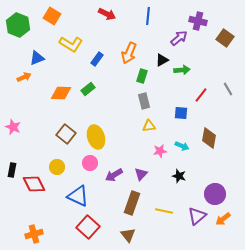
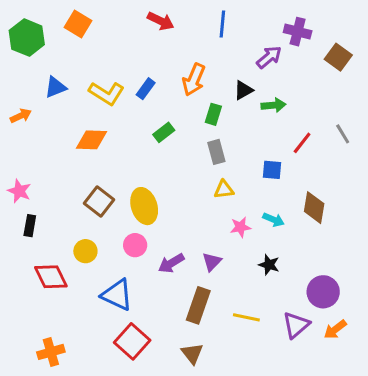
yellow L-shape: (71, 44) -> (107, 93), moved
orange arrow: (24, 77) -> (21, 116), moved
green rectangle: (88, 89) -> (164, 132), moved
black rectangle: (12, 170) -> (30, 226), moved

